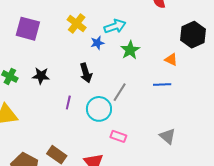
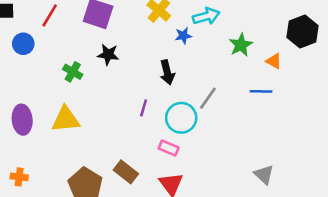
green star: (130, 50) -> (241, 45), moved
black star: (41, 76) -> (108, 54), moved
pink rectangle: (118, 136) -> (169, 148), moved
gray triangle: (168, 136) -> (264, 175), moved

